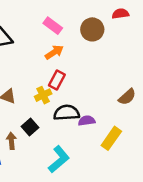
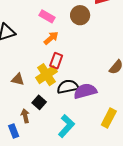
yellow cross: (43, 95) -> (46, 75), size x1.5
purple semicircle: (87, 121) -> (85, 91), size x1.6
yellow rectangle: (111, 138) -> (109, 118), moved

